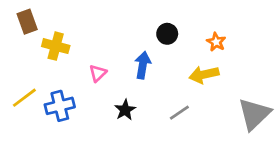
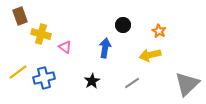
pink triangle: (98, 73) -> (65, 47), moved, turned -40

